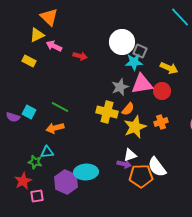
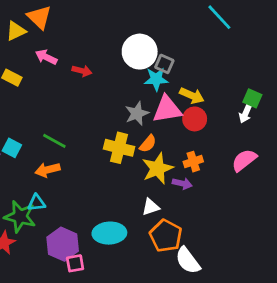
yellow triangle: (37, 35) -> (16, 31), moved
yellow arrow: (169, 68) -> (192, 96), moved
green star: (35, 162) -> (20, 217), size x1.6
purple arrow: (124, 164) -> (182, 184), moved
white semicircle: (157, 167) -> (188, 261), moved
cyan ellipse: (86, 172) -> (109, 233), moved
orange pentagon: (141, 176) -> (166, 236), turned 30
pink square: (37, 196) -> (75, 263), moved

